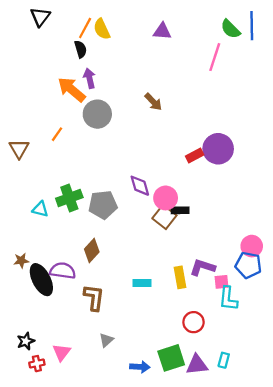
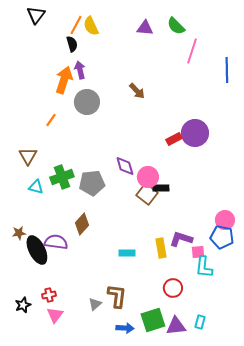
blue line: (252, 26) -> (227, 70), moved
green semicircle: (230, 29) -> (176, 26), moved
orange arrow: (72, 89) -> (64, 80), turned 68
brown triangle: (19, 149) -> (28, 156), moved
brown L-shape: (94, 298) -> (117, 296), moved
red cross: (37, 364) -> (49, 295), moved

